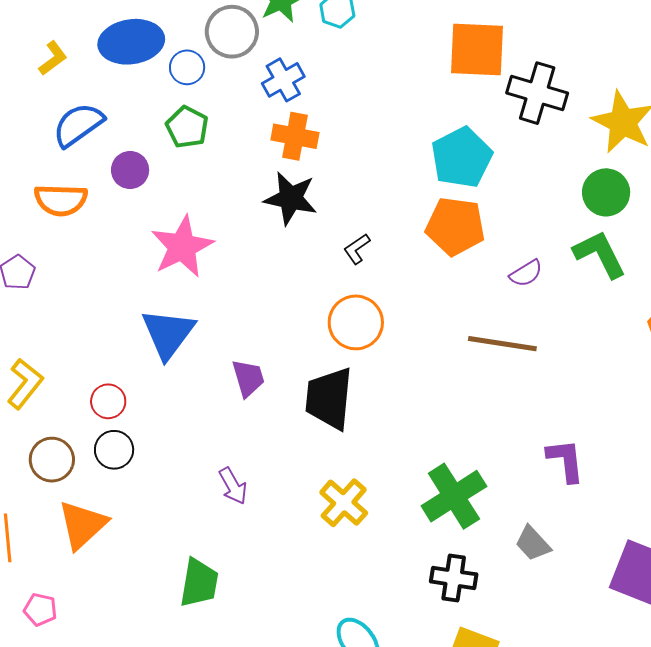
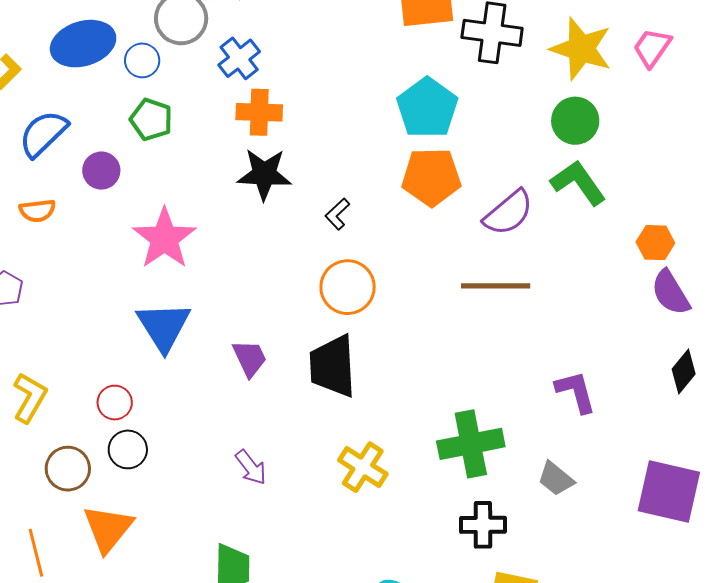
orange semicircle: (61, 200) -> (37, 211), size x0.7
purple semicircle: (526, 273) -> (508, 213), size x1.6
green cross: (454, 496) -> (471, 444), turned 30

